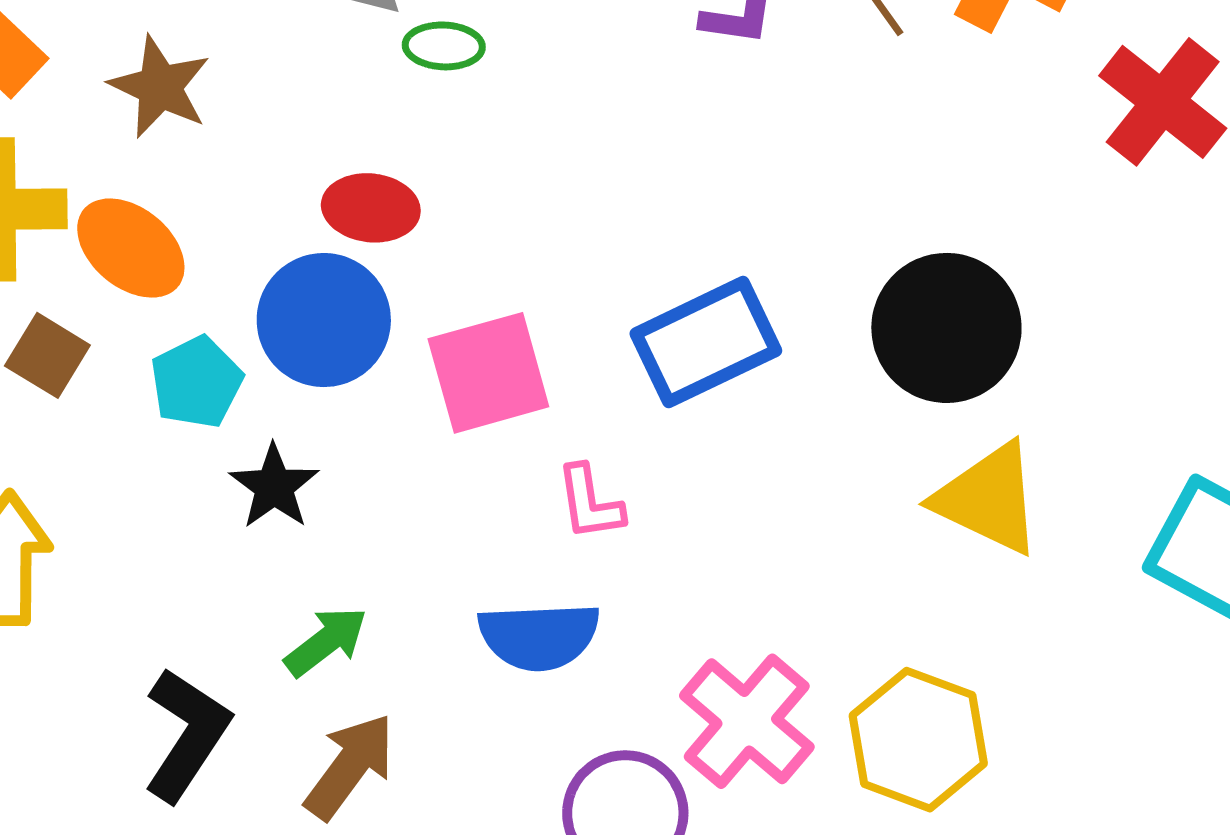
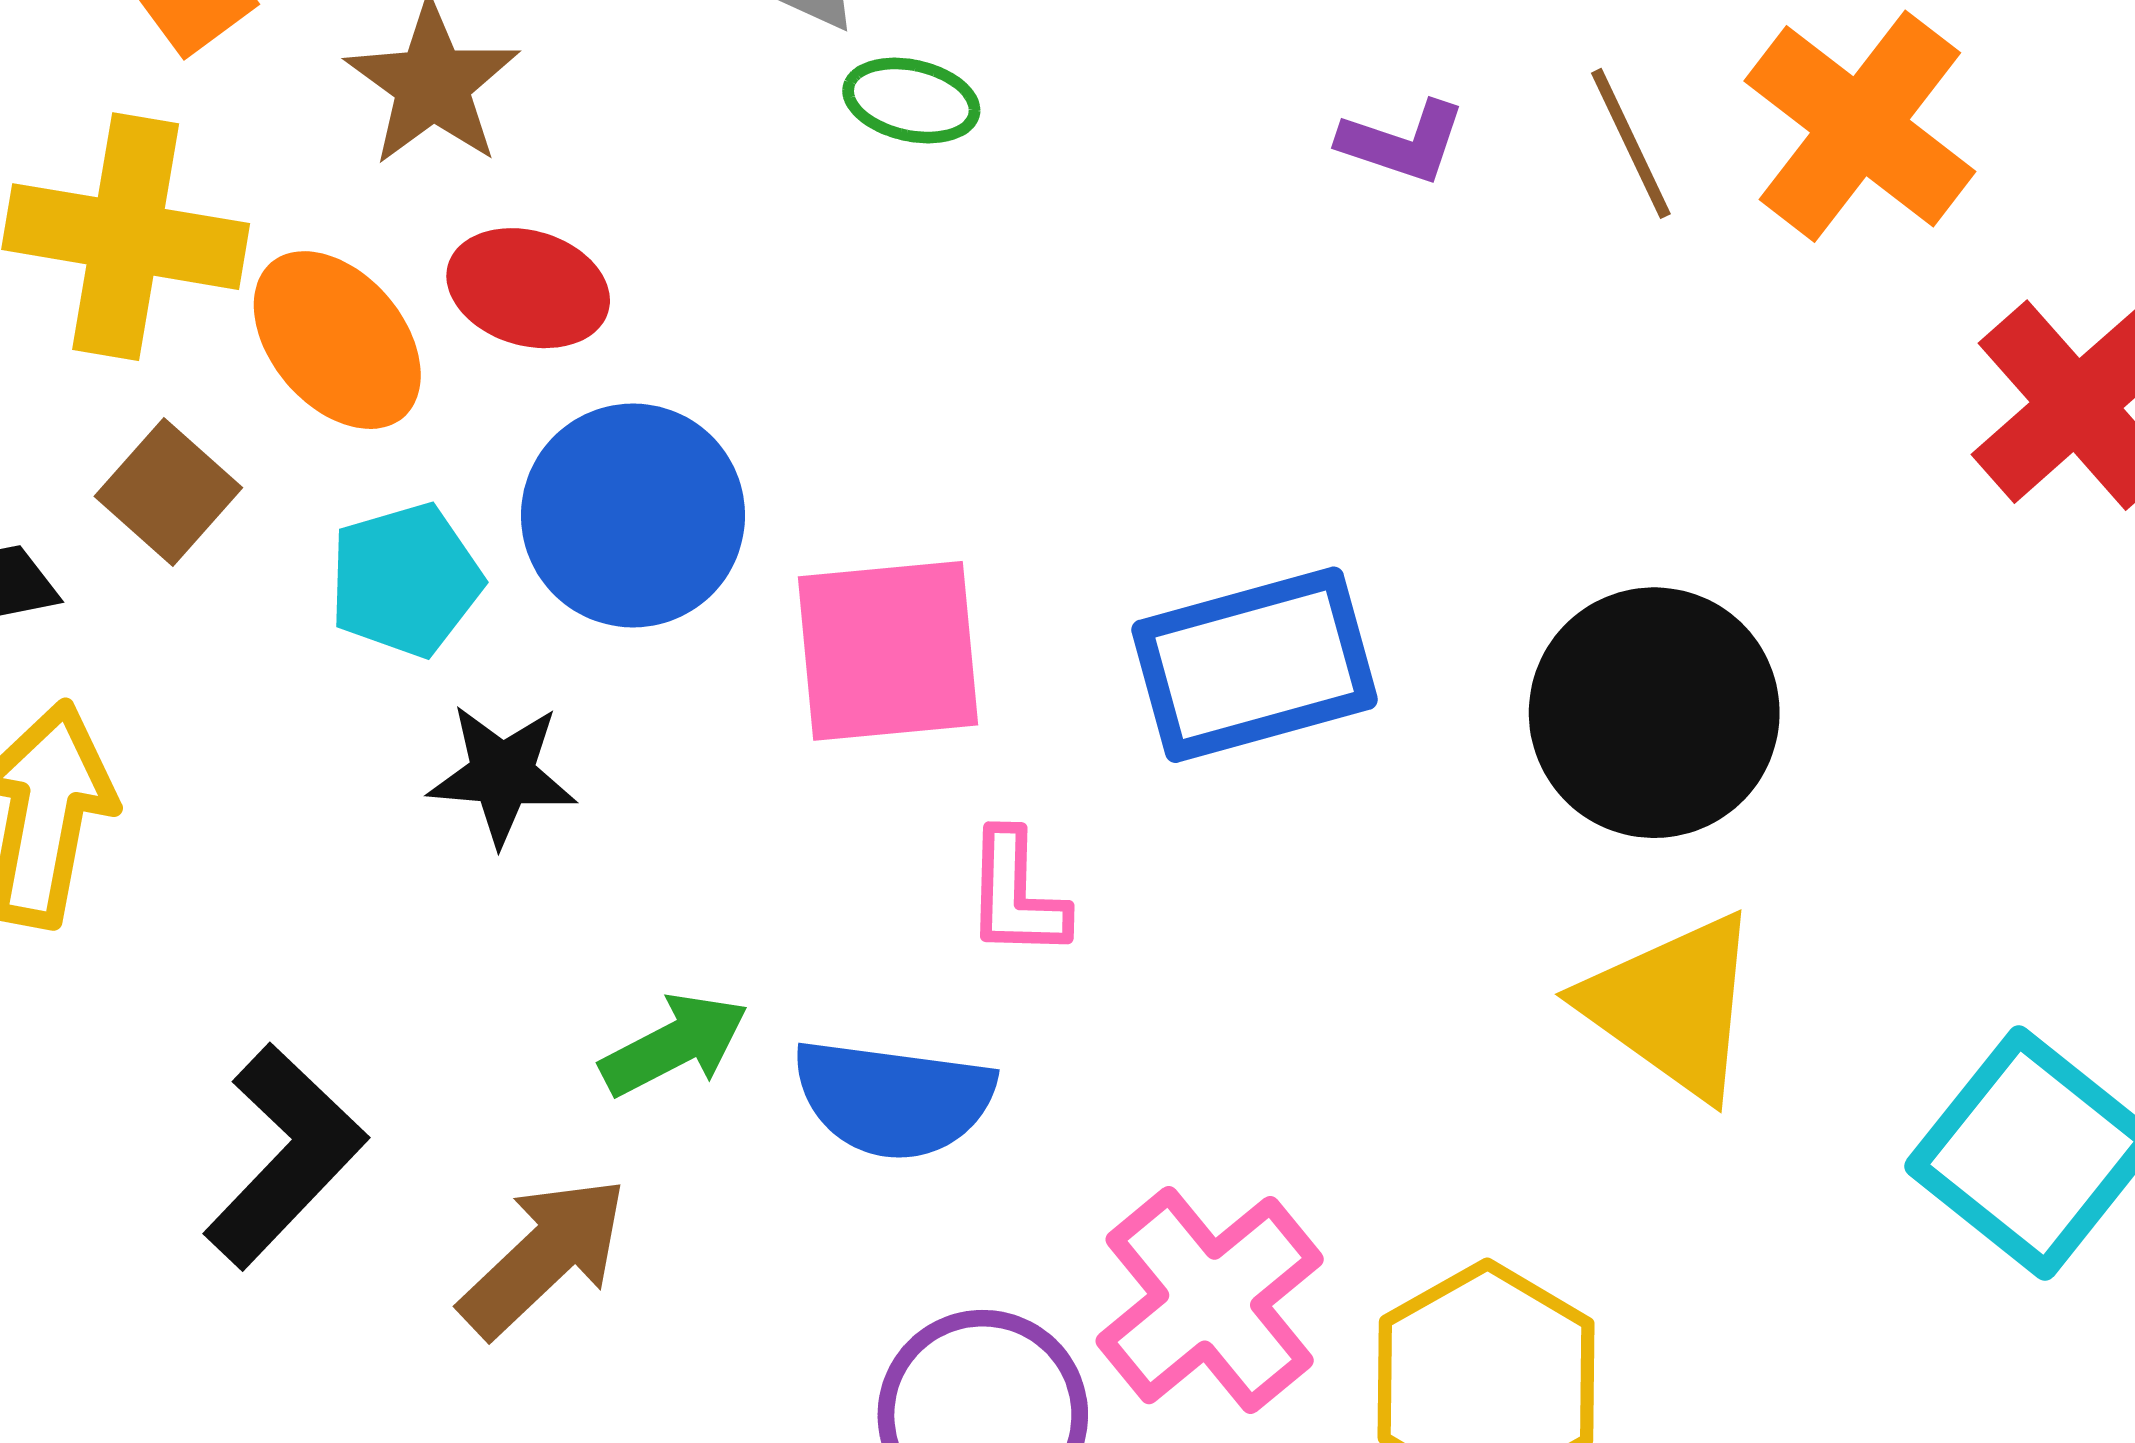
red ellipse: (371, 208) -> (528, 288), moved
black star: (274, 486) -> (502, 774), turned 30
green arrow: (326, 642) -> (674, 1045), moved

